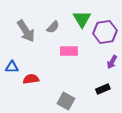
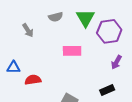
gray semicircle: (53, 27) -> (56, 17), moved, turned 32
gray arrow: (26, 31) -> (28, 30), size x0.6

